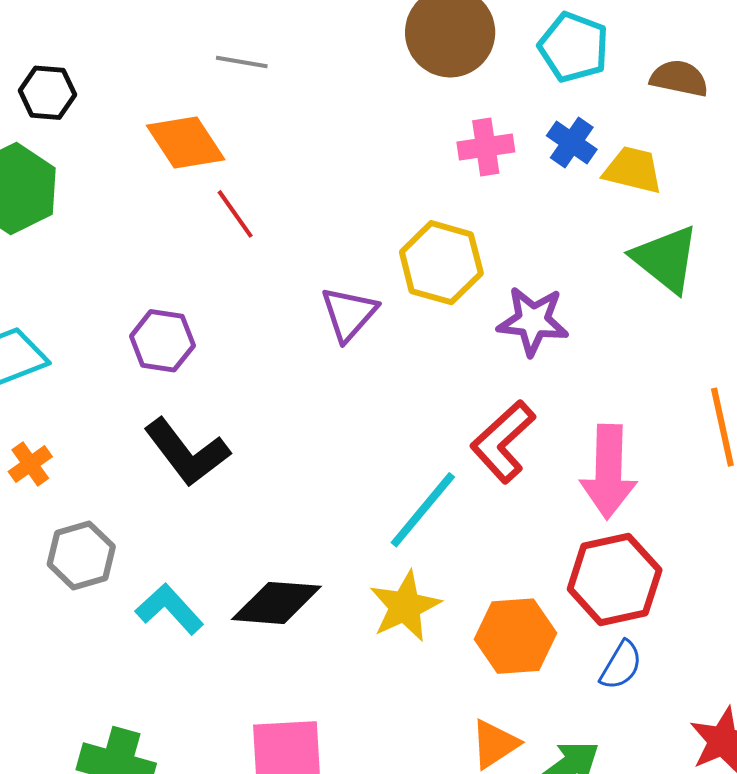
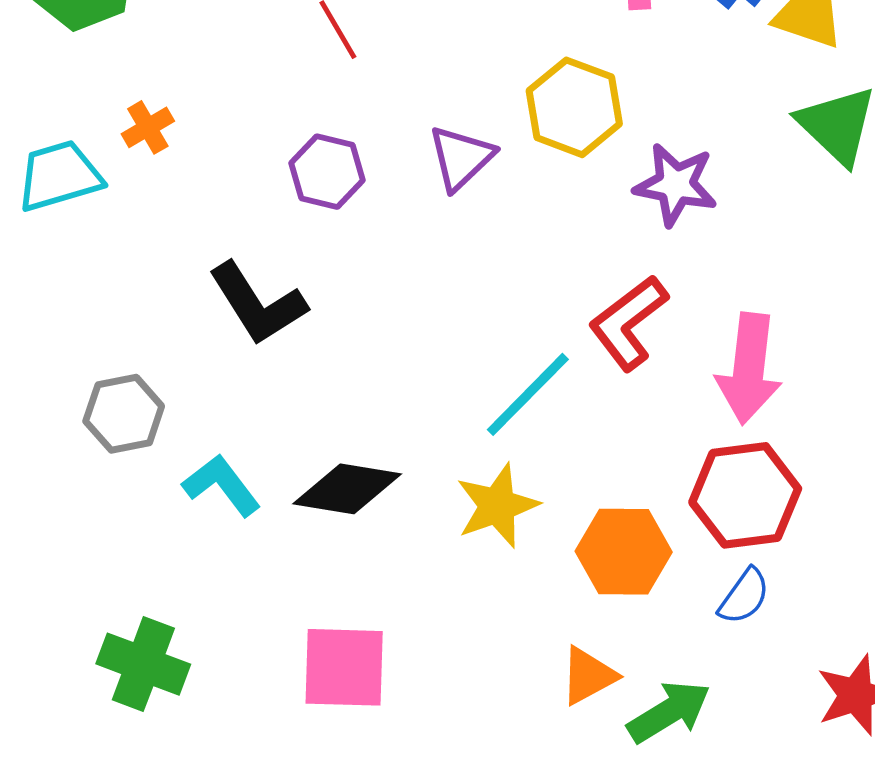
purple hexagon: (162, 341) -> (327, 172), moved
orange cross: (30, 464) -> (148, 127), moved

